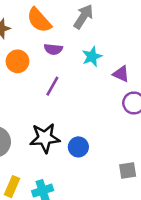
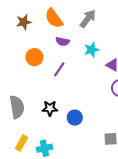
orange circle: (17, 61) -> (34, 57), moved
black star: (45, 138) -> (50, 108), size x0.7

